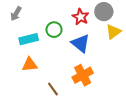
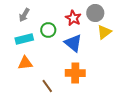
gray arrow: (16, 14) -> (24, 15), moved
orange cross: (83, 75) -> (75, 73), turned 30

